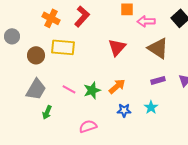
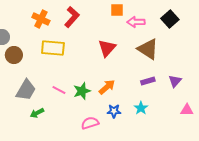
brown circle: (36, 55) -> (14, 55), moved
green arrow: (47, 112) -> (37, 113), turned 40
pink semicircle: (88, 126) -> (90, 123), moved

